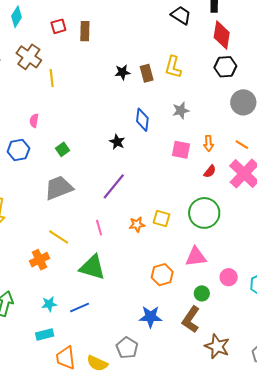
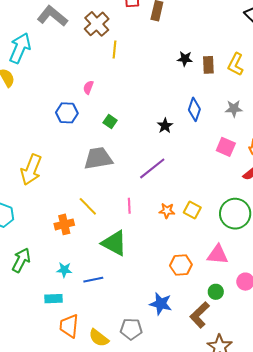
green square: (63, 149) -> (110, 122), turned -32
gray pentagon: (127, 348) -> (131, 329), turned 30

